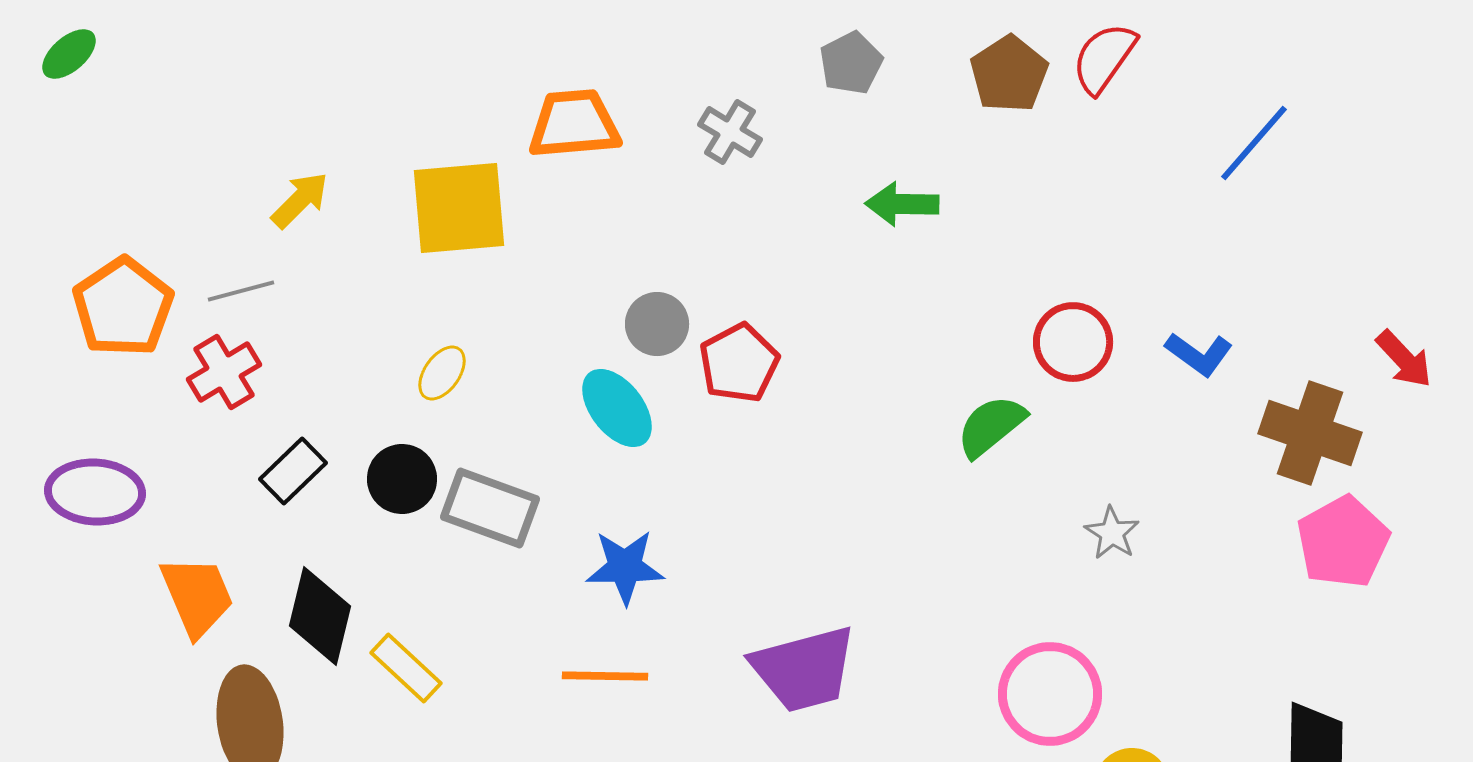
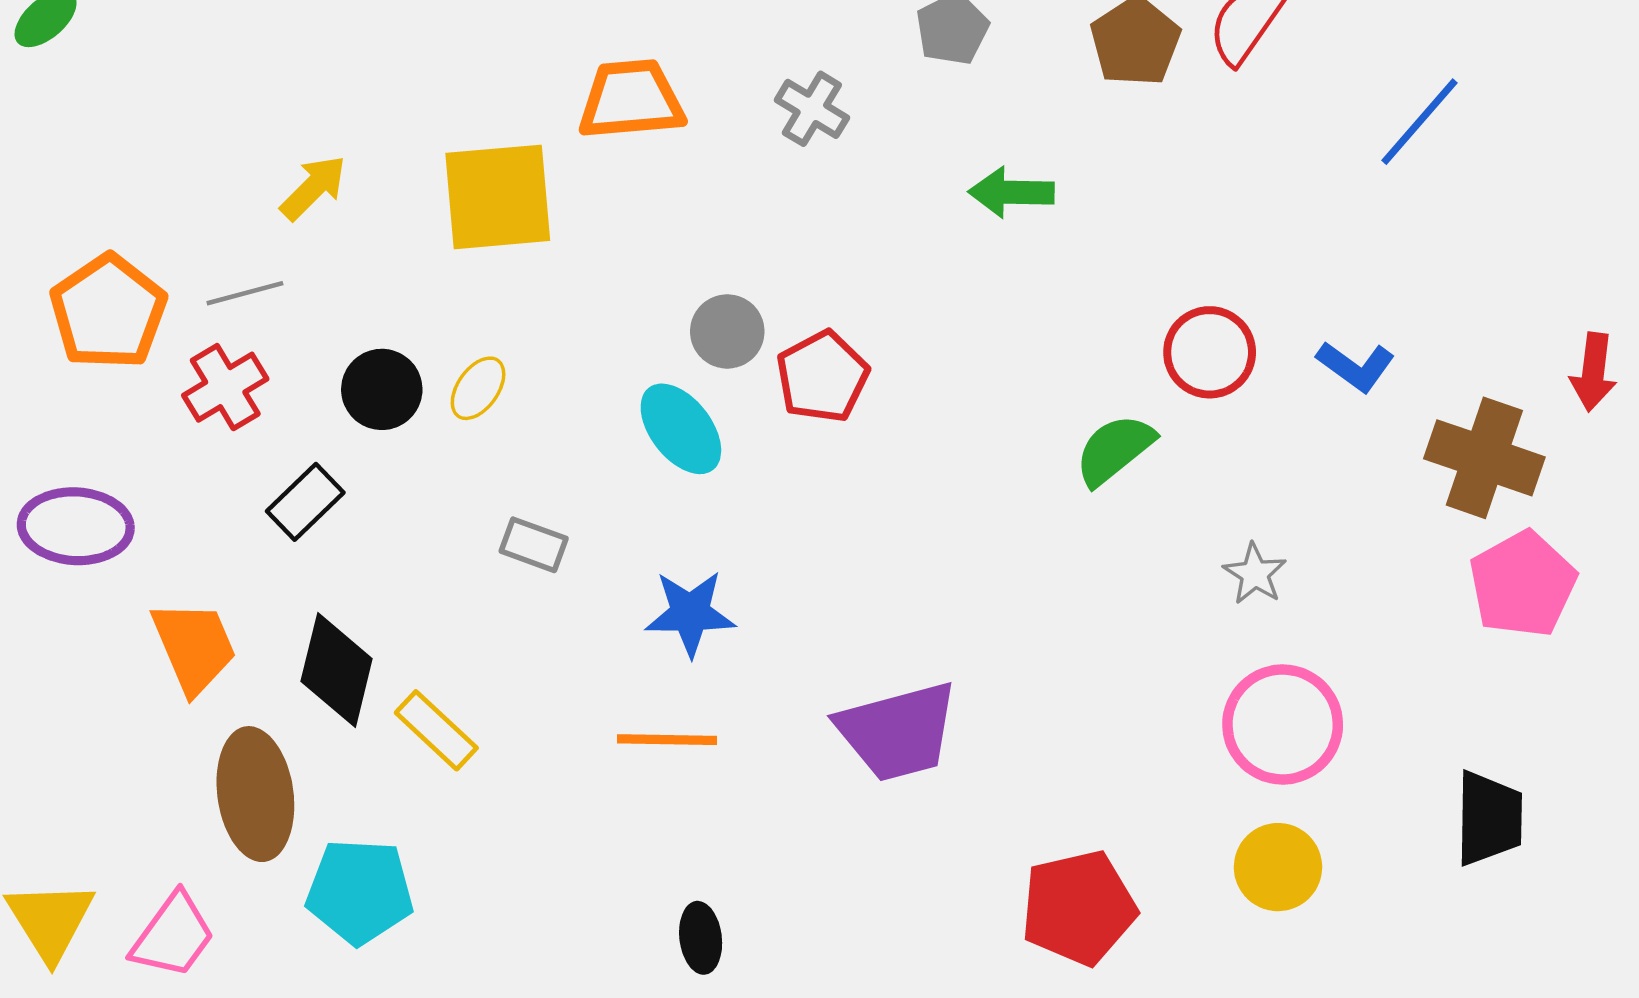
red arrow: (1404, 359) -> (1593, 372), turned 50
black circle: (402, 479) -> (382, 389), moved
gray rectangle: (490, 508) -> (534, 545), size x0.6
pink circle: (1050, 694) -> (1283, 724), moved

